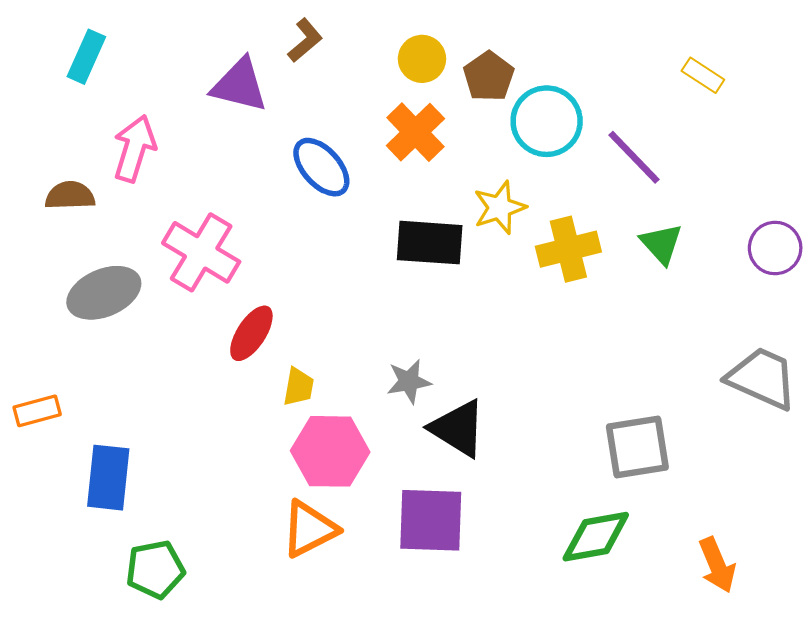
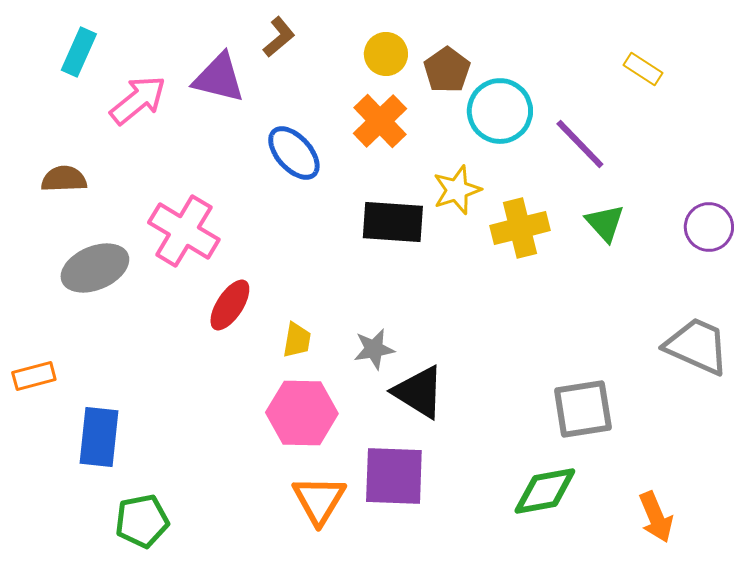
pink arrow: (134, 149) -> (138, 100), moved, turned 34
yellow trapezoid: (298, 387) -> (297, 340), moved
orange triangle: (309, 529) -> (319, 500), moved, turned -32

